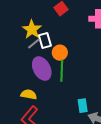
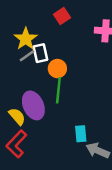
purple ellipse: (42, 69) -> (33, 105), moved
yellow semicircle: (29, 94) -> (17, 116), turned 35

